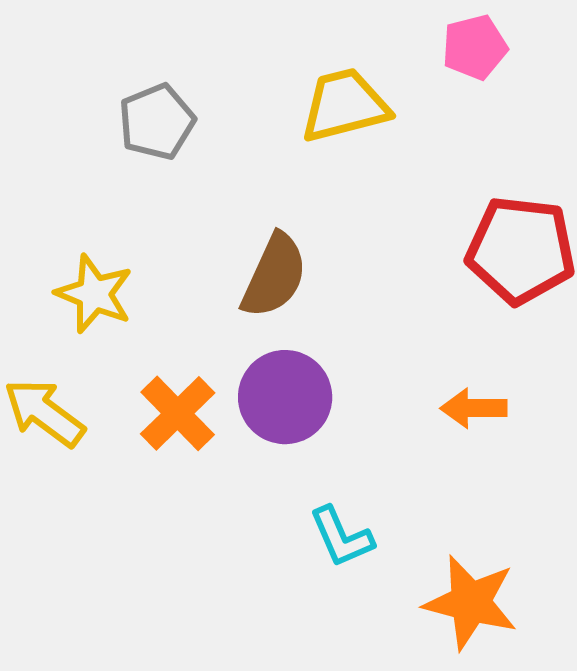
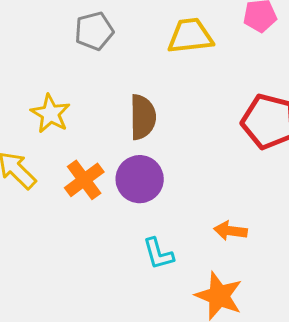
brown semicircle: (274, 276) -> (143, 117), turned -33
orange arrow: (474, 408) -> (230, 231), moved

